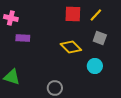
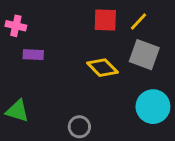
gray square: (100, 38) -> (144, 55), size x1.5
cyan circle: (95, 66) -> (153, 107), moved, size x1.5

